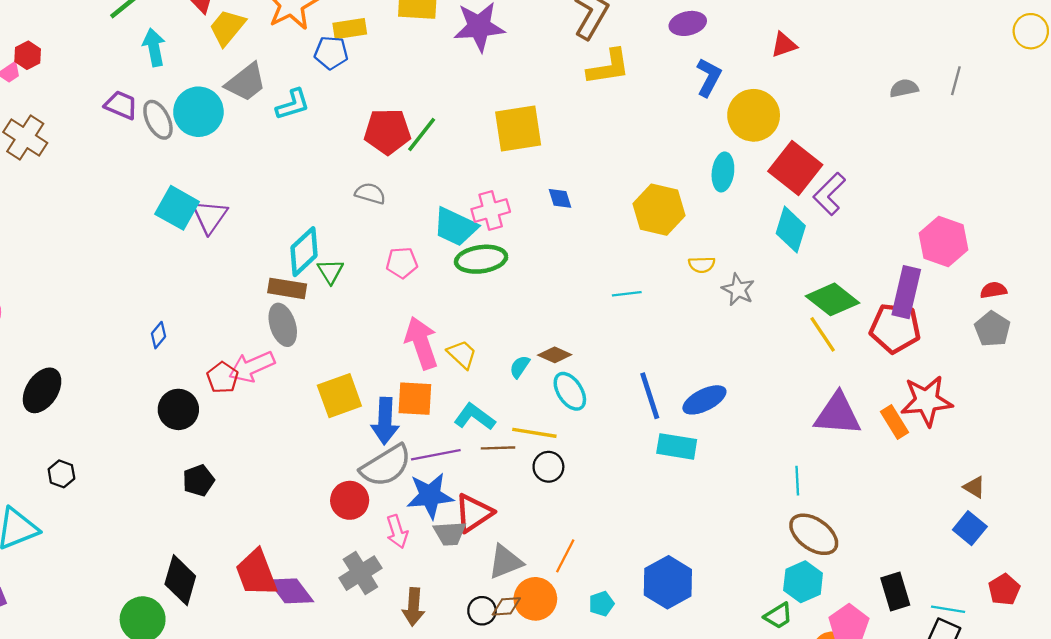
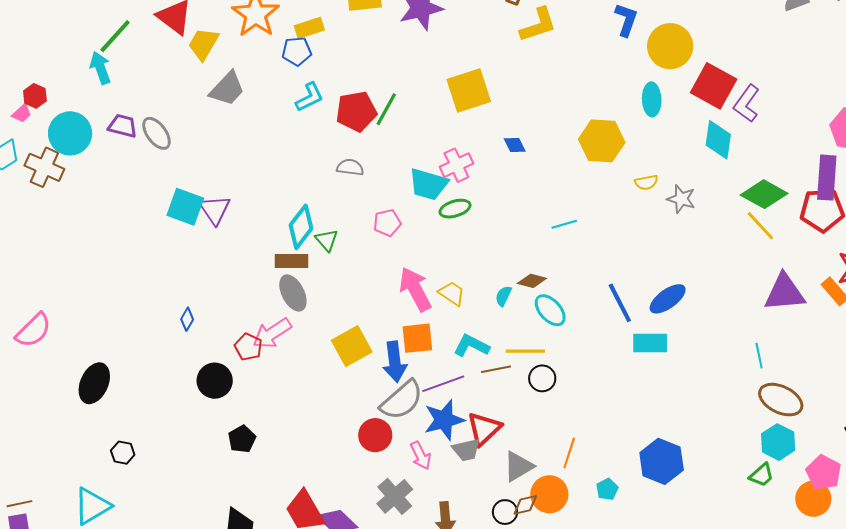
cyan arrow: (154, 47) -> (100, 68), moved
cyan L-shape: (293, 104) -> (310, 97), moved
cyan circle: (198, 112) -> (70, 133), moved
green ellipse: (481, 259) -> (455, 209), size x0.7
cyan line: (627, 294) -> (564, 224), moved

